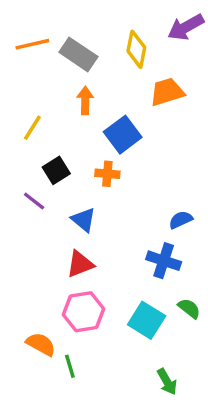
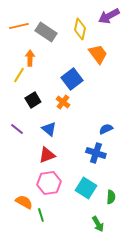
orange trapezoid: (167, 92) -> (98, 54), turned 70
orange arrow: (85, 100) -> (30, 58), moved
orange cross: (107, 174) -> (63, 102), turned 32
purple line: (34, 201) -> (17, 129), moved
green semicircle: (189, 308) -> (111, 197), moved, turned 56

